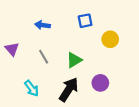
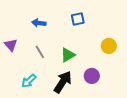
yellow circle: (110, 39) -> (109, 46), moved
cyan arrow: (32, 88) -> (29, 81), turned 84

